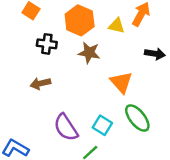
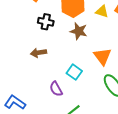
cyan square: (102, 125) -> (74, 72), moved
purple semicircle: (66, 127) -> (56, 89), size x0.7

